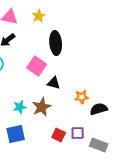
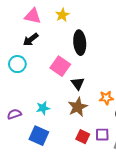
black triangle: (54, 83) -> (78, 83), turned 40
brown star: (42, 107) -> (78, 107), moved
blue square: (16, 134) -> (39, 136), turned 36

